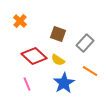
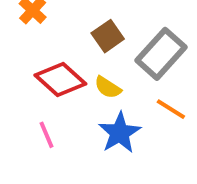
brown square: (58, 34) -> (108, 36), turned 35
gray rectangle: (85, 43) -> (161, 54), size x1.4

